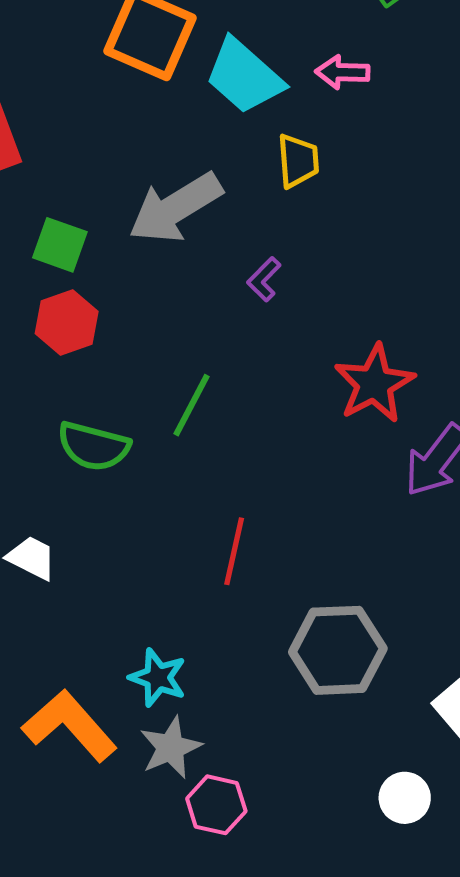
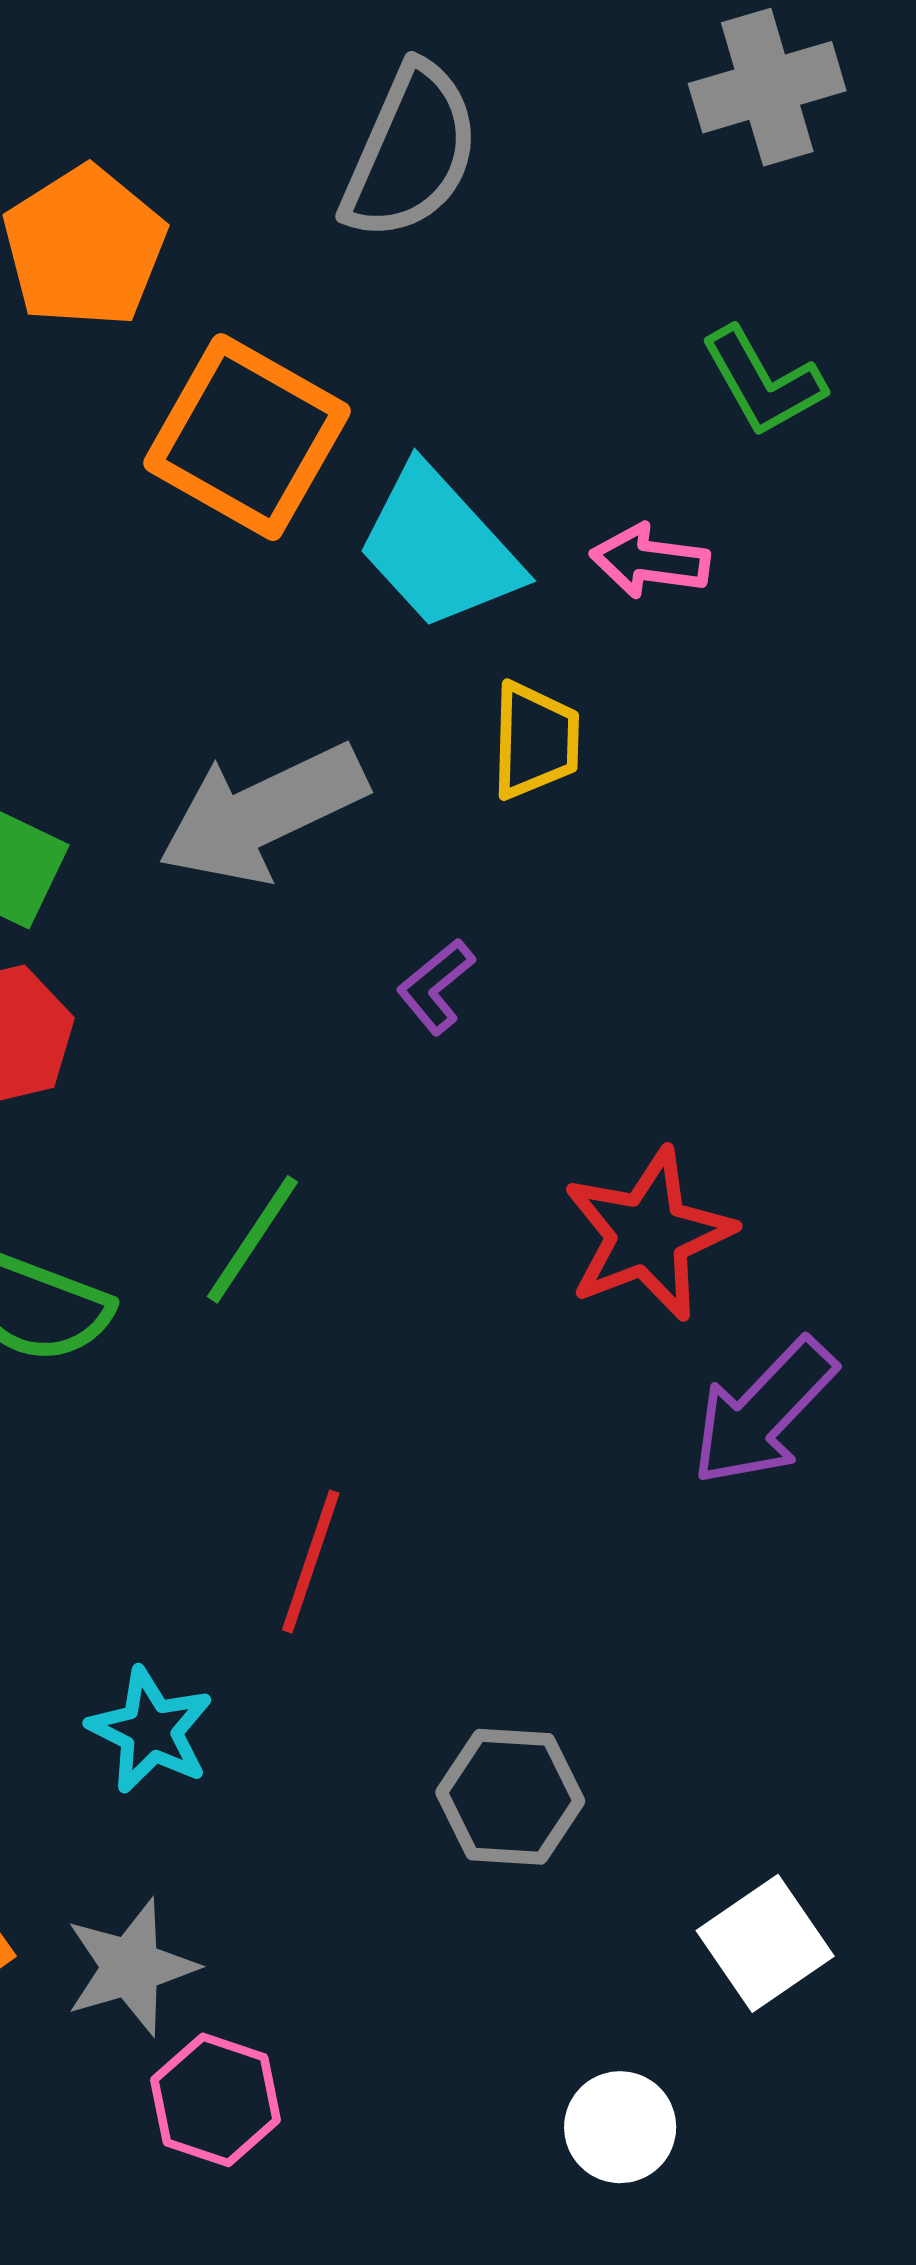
gray hexagon: (338, 650) -> (510, 1797), size x0.7
cyan star: (158, 678) -> (151, 1730), moved

